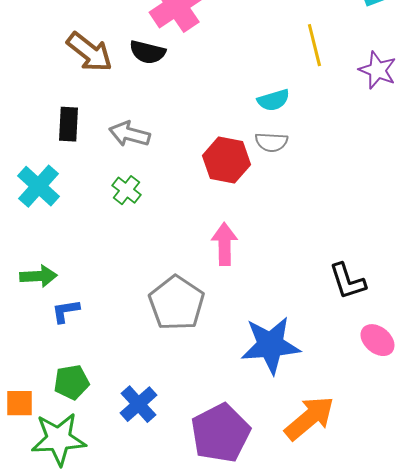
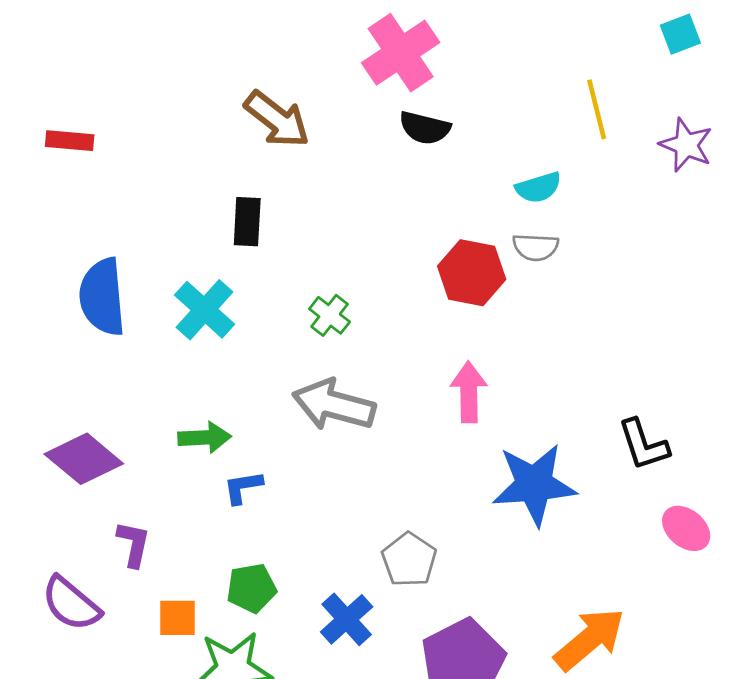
black semicircle: (147, 52) -> (425, 128), moved
gray arrow: (129, 134) -> (334, 405), moved, size x1.4
gray pentagon: (176, 303) -> (409, 560), moved, size x0.7
blue star: (270, 345) -> (534, 484), moved

